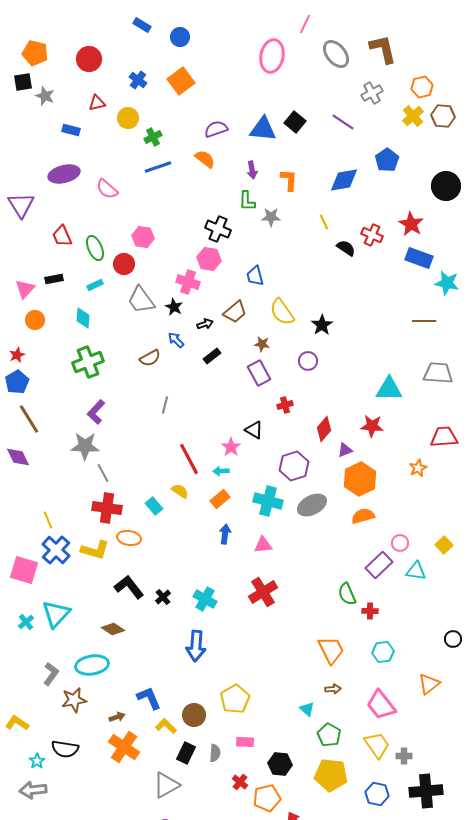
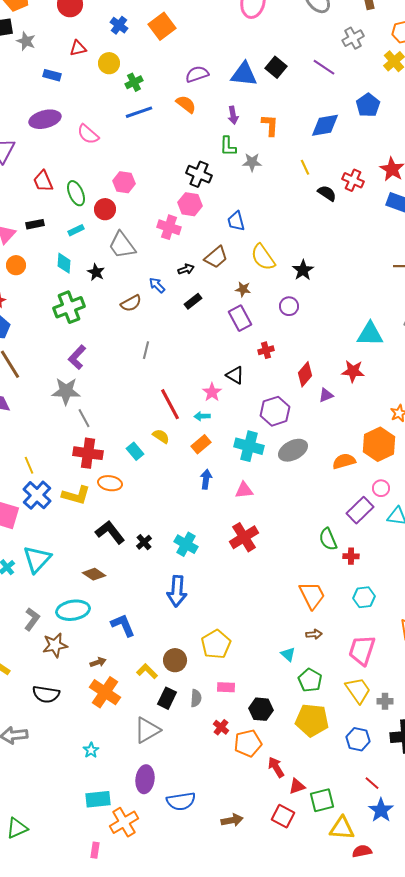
black star: (174, 307) -> (96, 272), moved
orange hexagon: (360, 479) -> (379, 444), moved
blue L-shape: (149, 698) -> (123, 625), moved
pink trapezoid: (381, 705) -> (362, 650), turned 56
cyan star: (37, 761) -> (91, 750), moved

